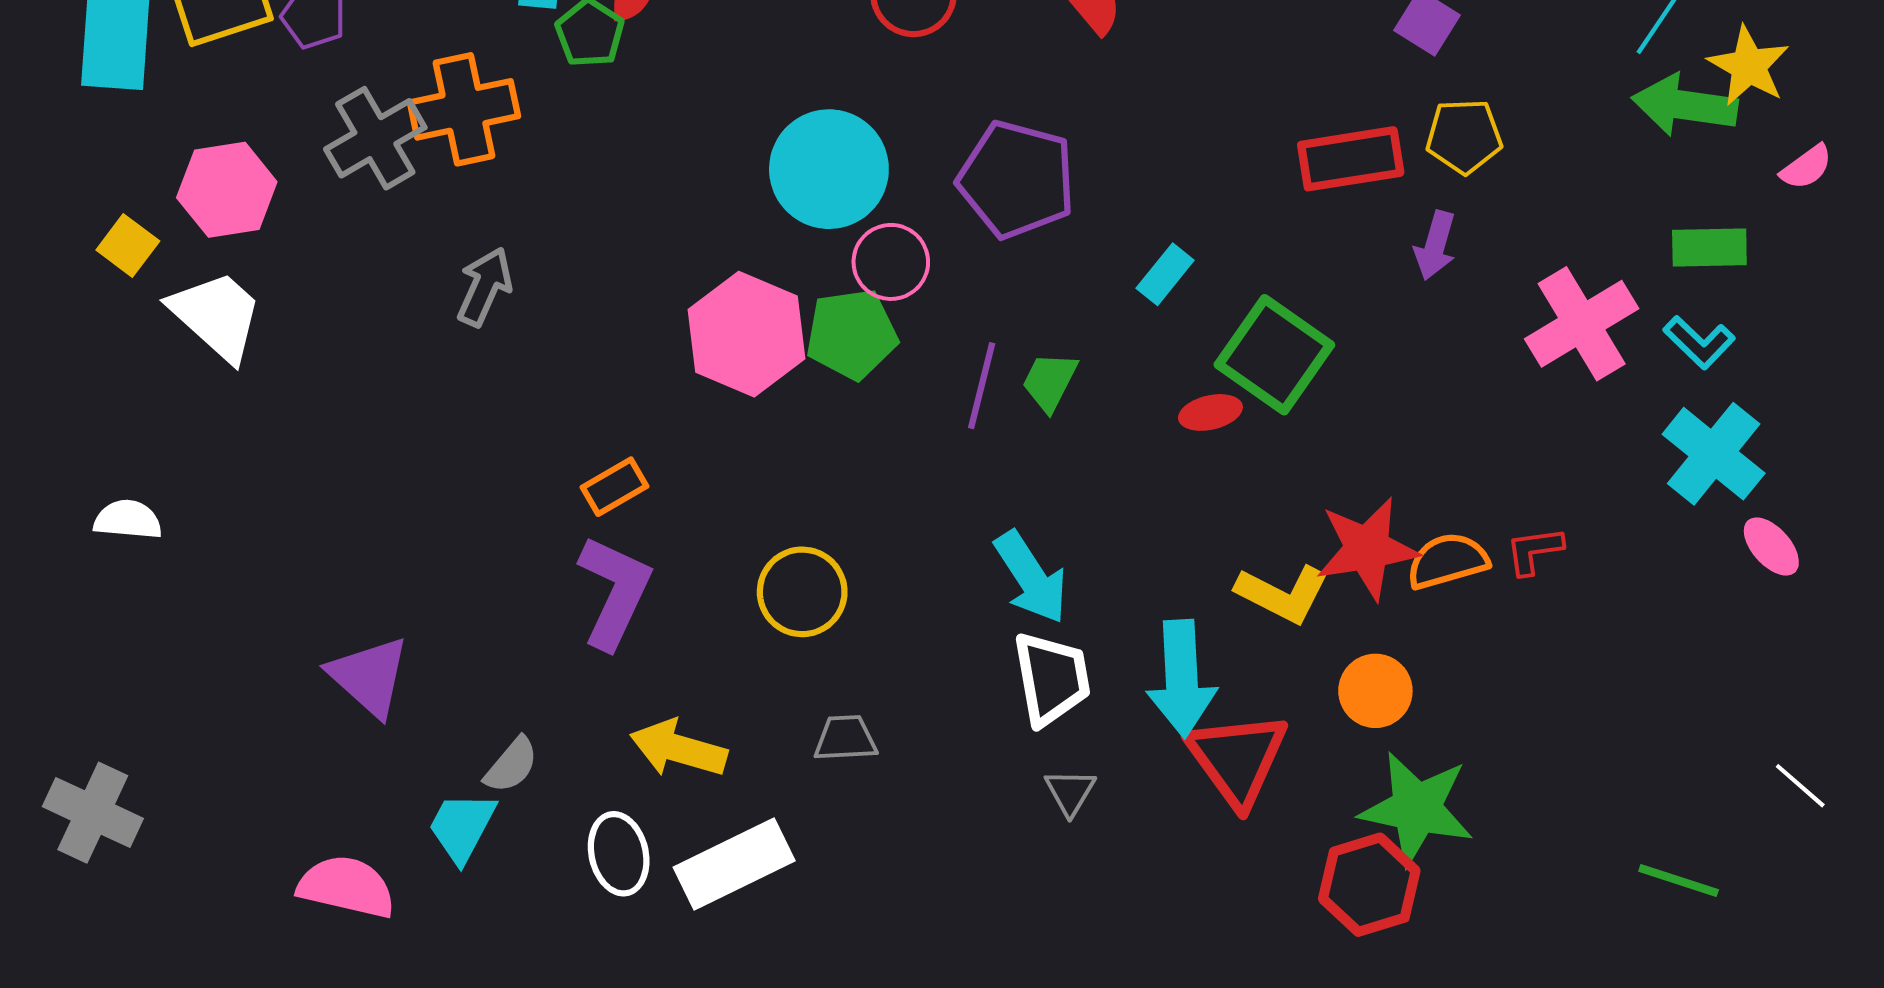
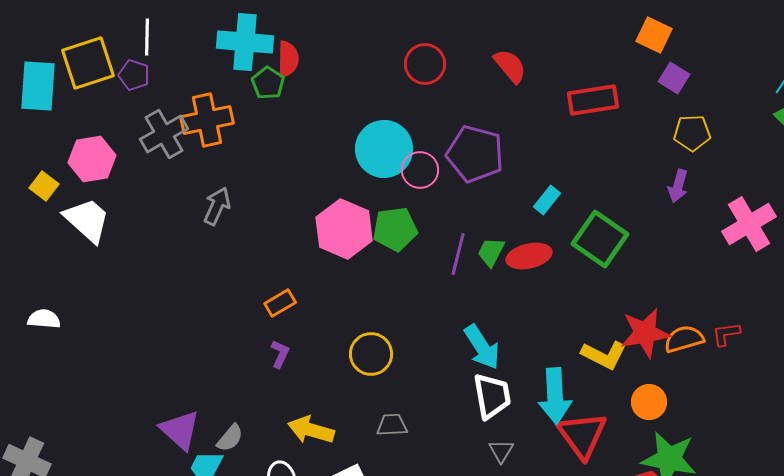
red rectangle: (1351, 159) -> (593, 100), moved
pink circle: (891, 262) -> (420, 170), moved
red ellipse: (1210, 412) -> (529, 256), moved, size x1.5
purple L-shape: (614, 592) -> (280, 354), size x0.5
purple triangle: (369, 676) -> (180, 430), moved

